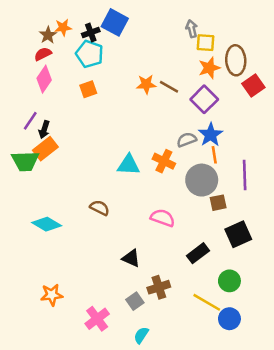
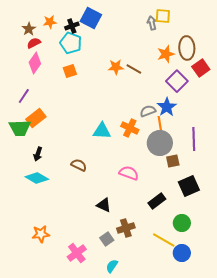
brown star: (48, 35) -> (29, 29), moved
yellow square: (205, 43) -> (163, 16), moved
purple square: (204, 99) -> (177, 81), moved
black arrow: (44, 130) -> (38, 154), moved
orange line: (214, 155) -> (160, 123), moved

